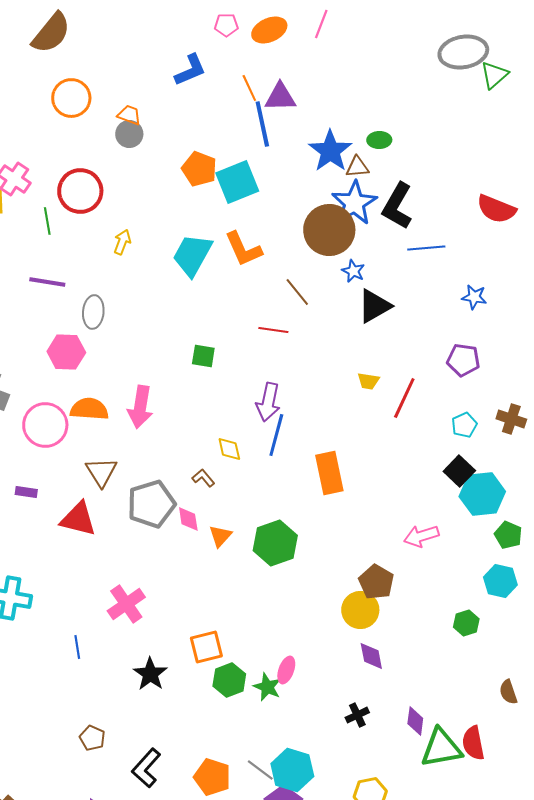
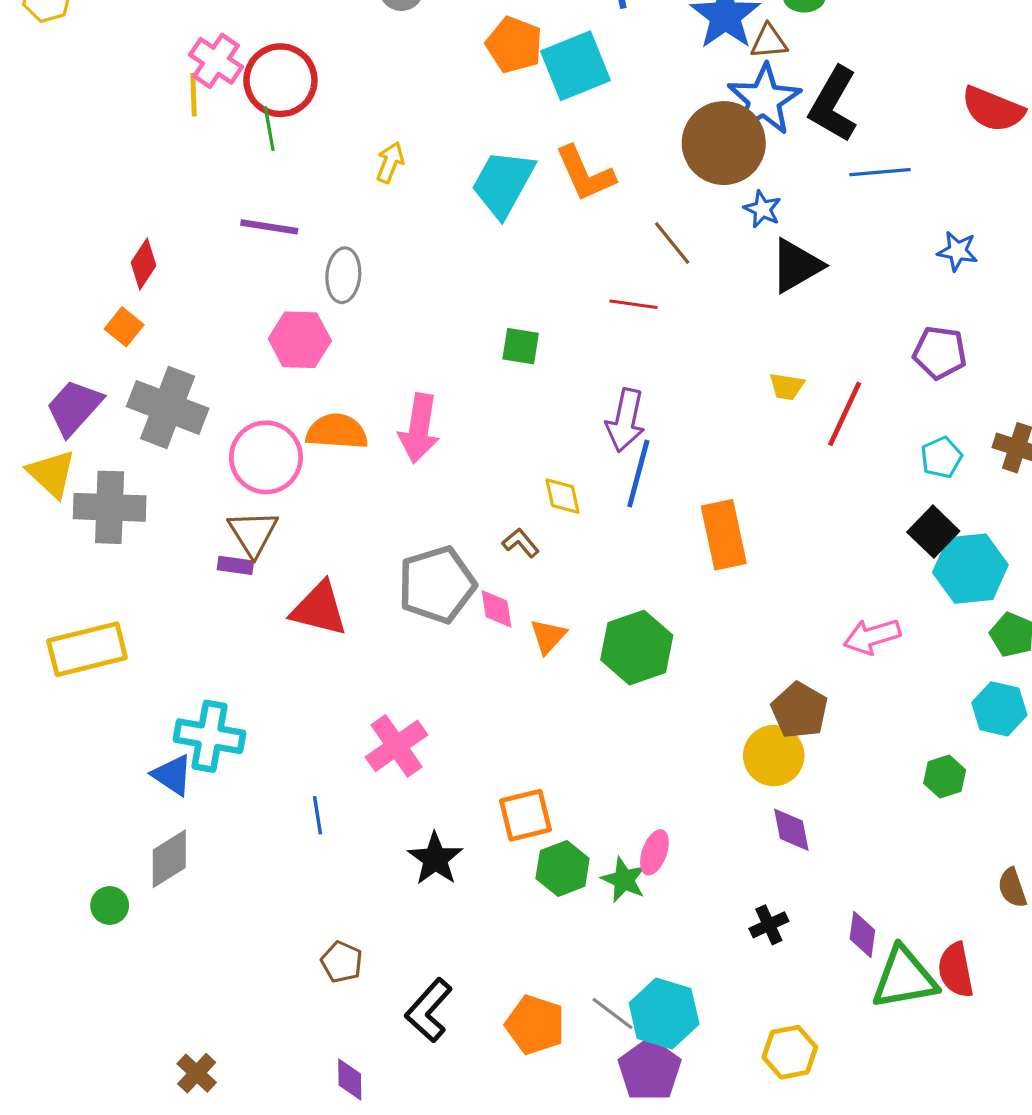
red circle: (80, 191) -> (280, 80), moved
brown triangle: (101, 472) -> (253, 533), moved

